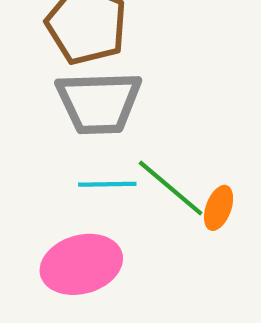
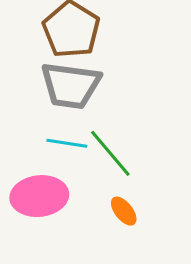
orange ellipse: (219, 208) -> (124, 211), moved, turned -68

